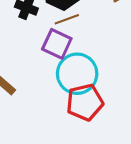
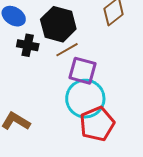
purple square: (57, 44) -> (82, 71), moved

